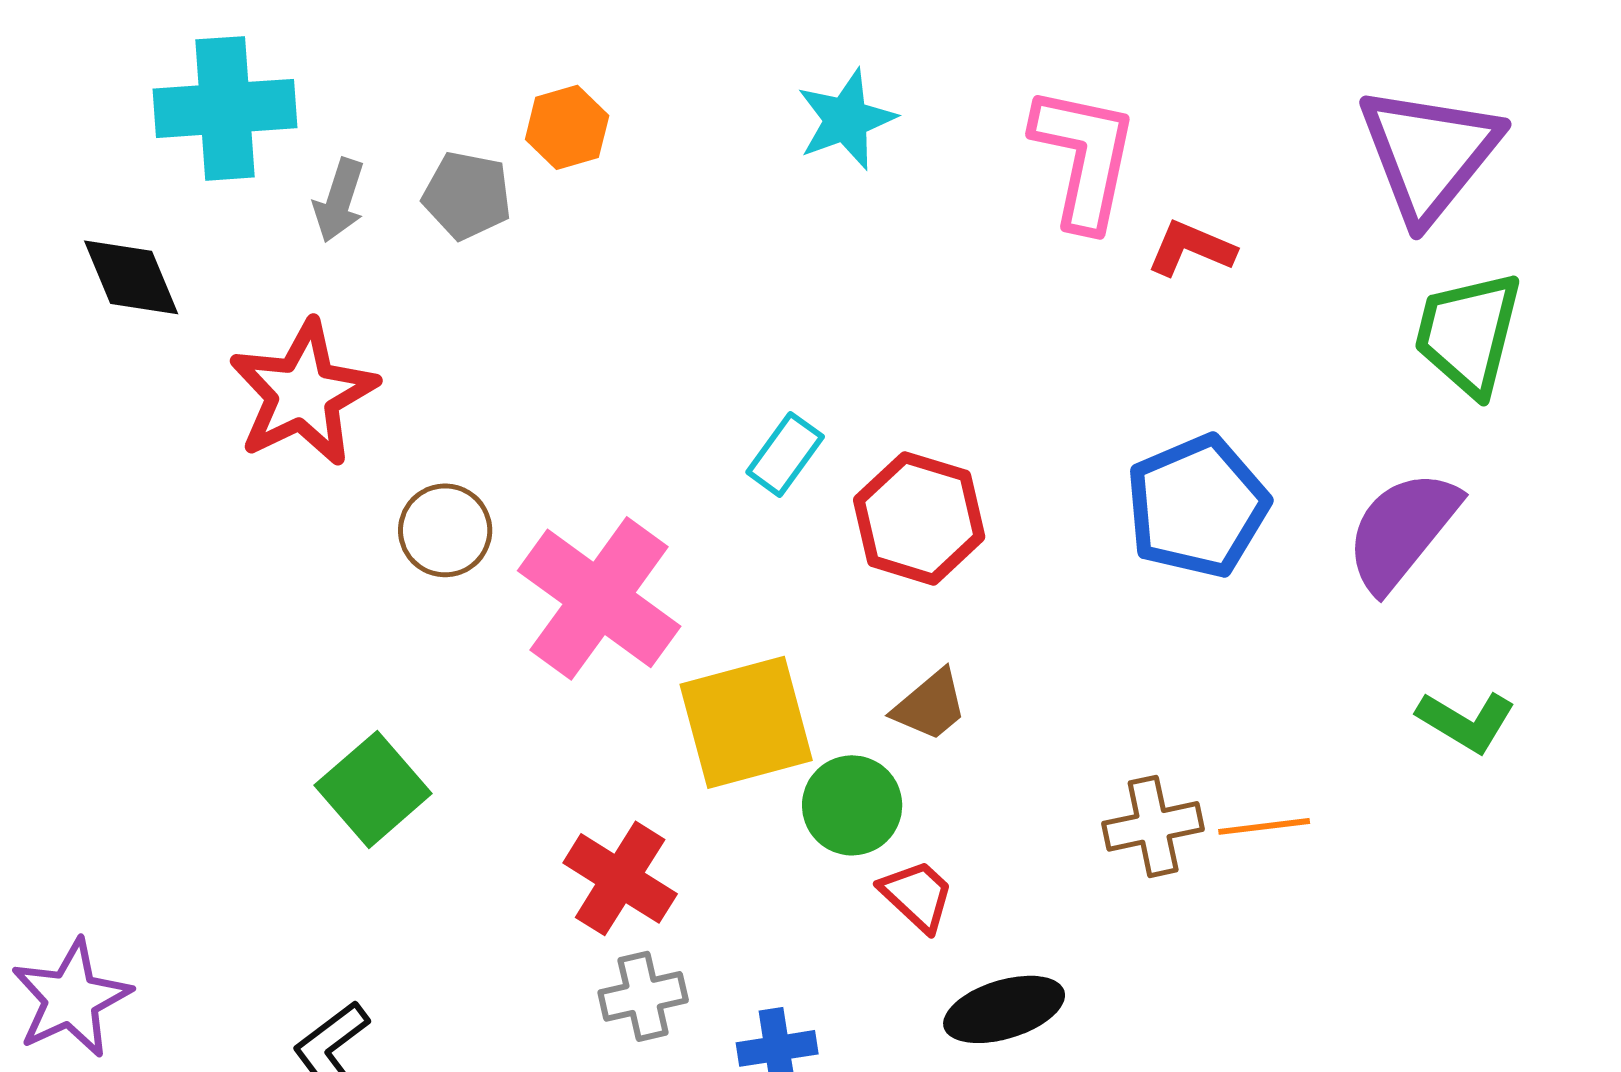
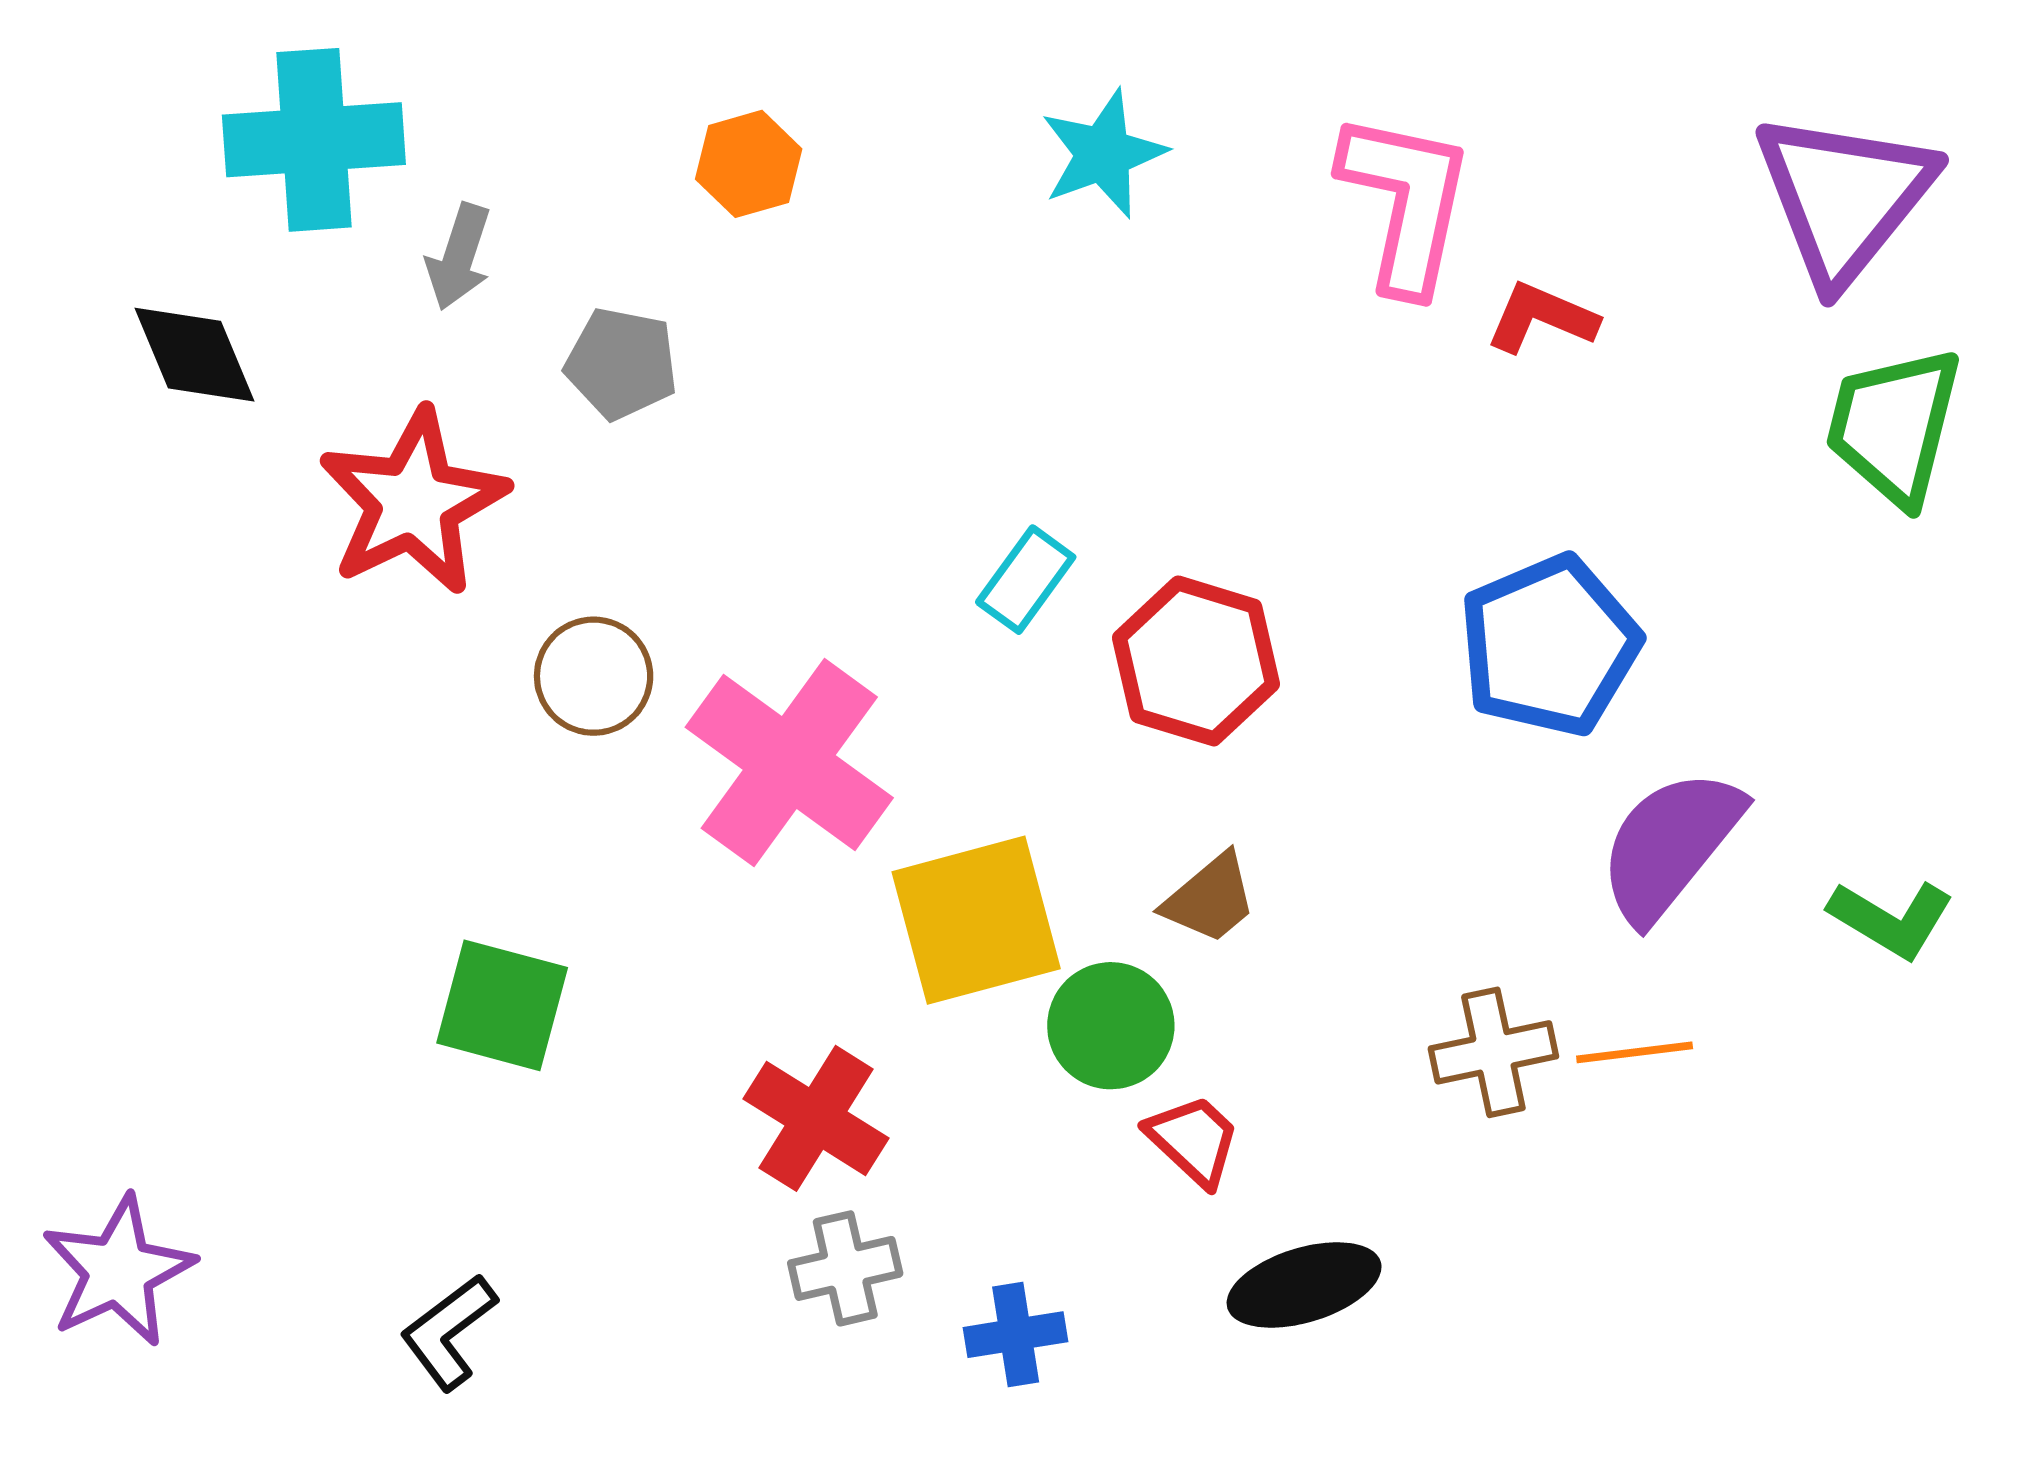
gray pentagon: (467, 195) -> (622, 364), moved
purple semicircle: (1402, 530) -> (1670, 845), moved
green square: (373, 789) -> (502, 1005), turned -34

